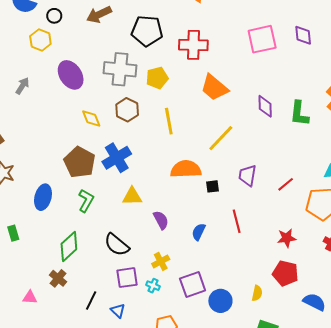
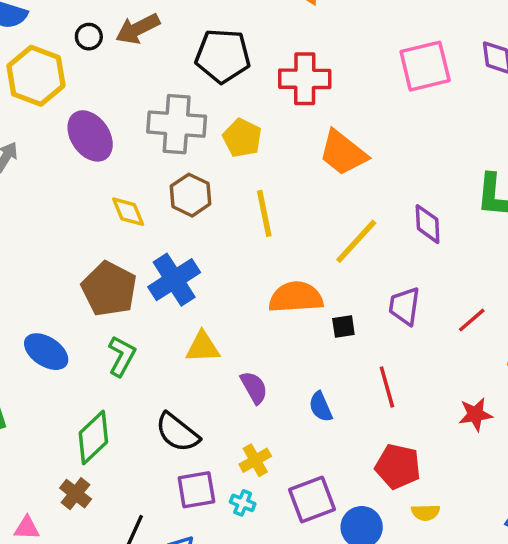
black circle: (54, 16) -> (89, 37), moved
yellow hexagon: (40, 40) -> (36, 76), size x1.5
yellow pentagon: (157, 78) -> (242, 138), turned -30
purple diamond: (265, 106) -> (428, 224), moved
blue ellipse: (43, 197) -> (46, 352), turned -70
blue semicircle: (199, 232) -> (321, 407), turned -48
red pentagon: (285, 273) -> (398, 466), moved
yellow semicircle: (257, 293) -> (426, 512), turned 77

